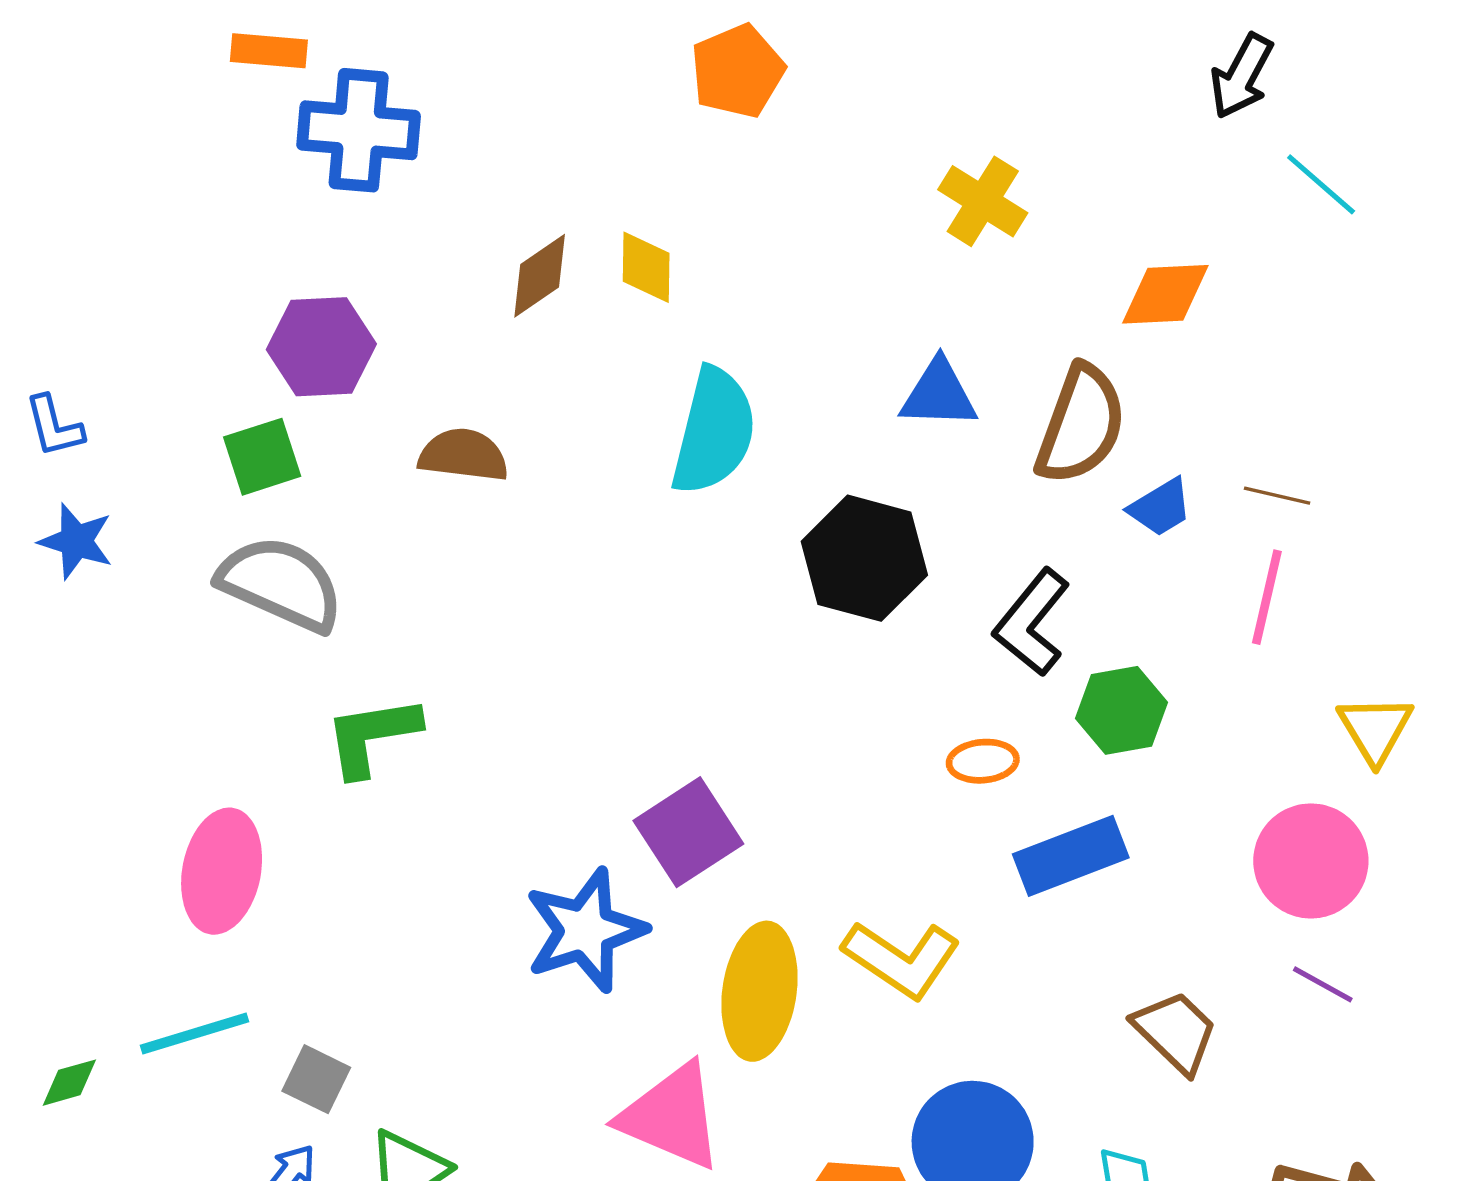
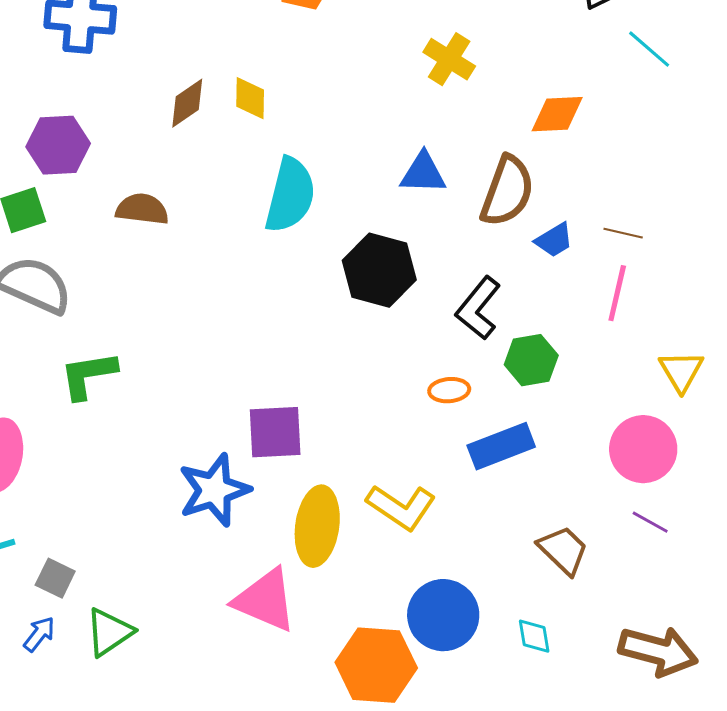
purple square: (688, 832) -> (275, 432), turned 30

